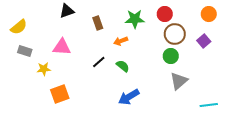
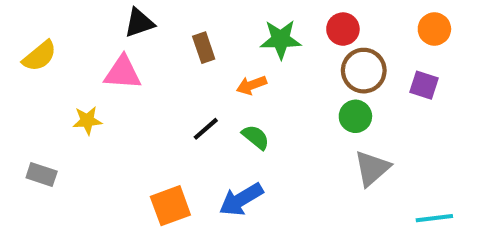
purple square: (204, 41) -> (424, 85), turned -32
pink triangle: (62, 47) -> (123, 73), moved
gray rectangle: (25, 51) -> (42, 175), moved
yellow star: (44, 69) -> (87, 120), moved
orange square: (60, 94) -> (170, 206), moved
blue arrow: (129, 97) -> (241, 199), moved

